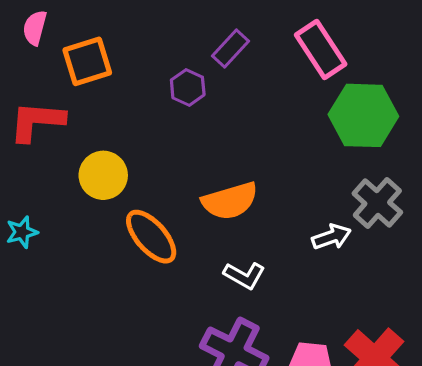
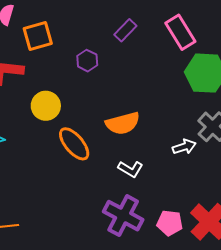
purple hexagon: (188, 87) -> (87, 61), moved

